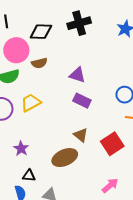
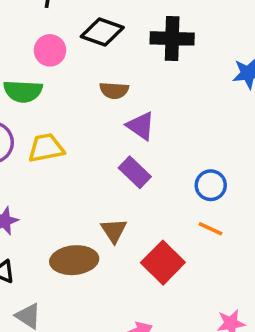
pink circle: (16, 50) -> (50, 50), size x0.7
brown semicircle: (39, 63) -> (114, 90), moved
red square: (112, 144) -> (163, 263), turned -30

